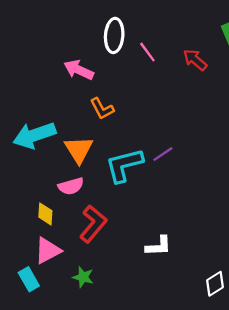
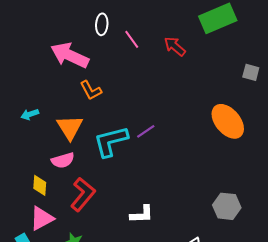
white ellipse: (114, 35) -> (102, 24), size x0.7
pink arrow: (79, 70) -> (70, 55), size x1.4
cyan arrow: (34, 135) -> (30, 114), size x0.5

